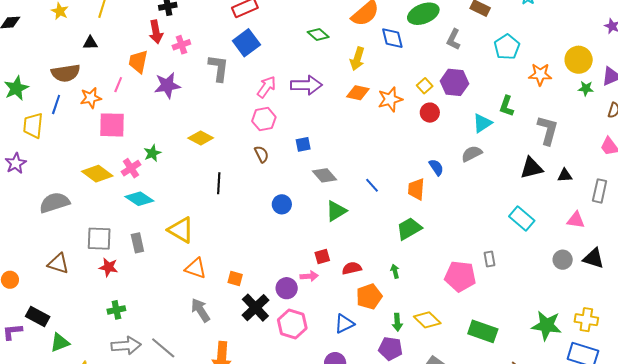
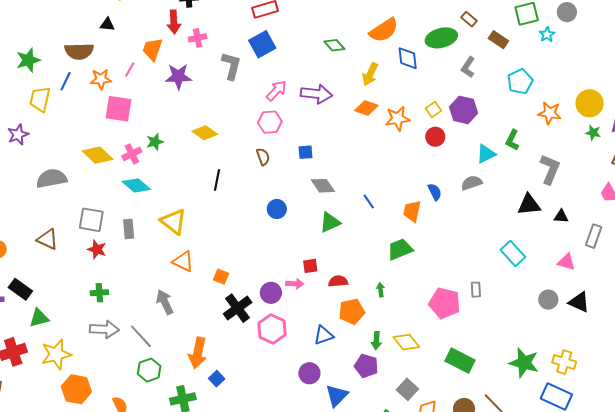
gray arrow: (201, 310) -> (165, 302), moved

